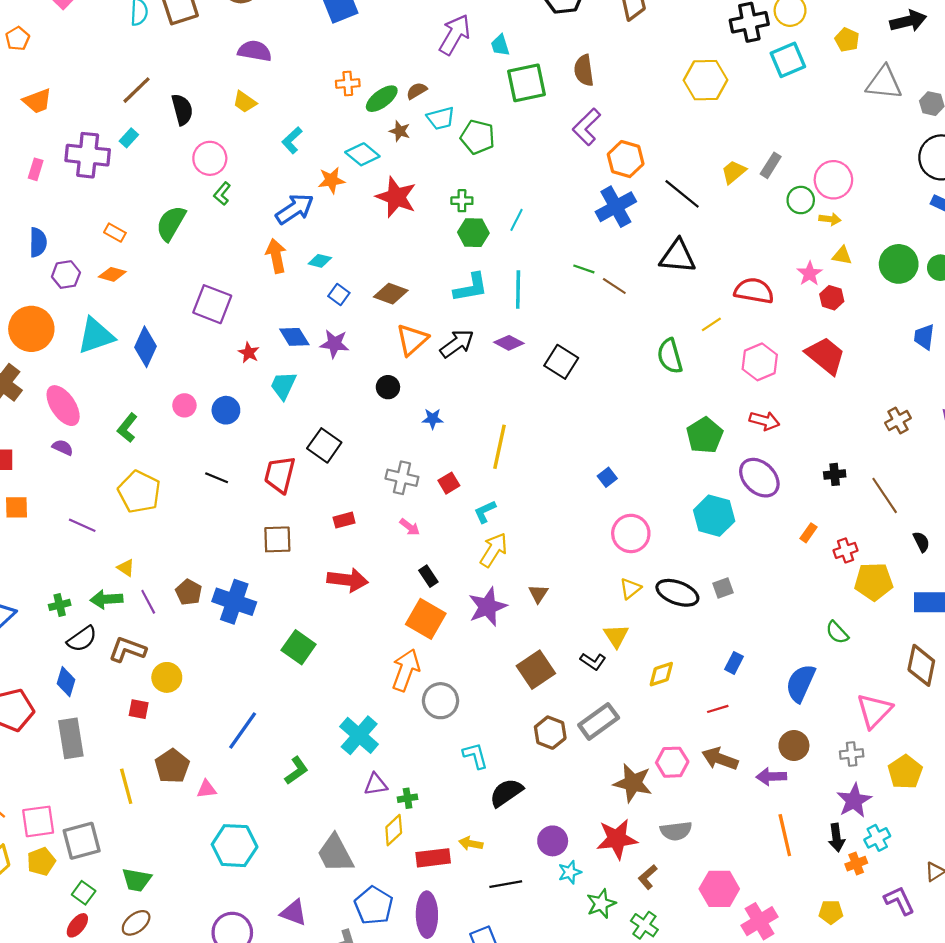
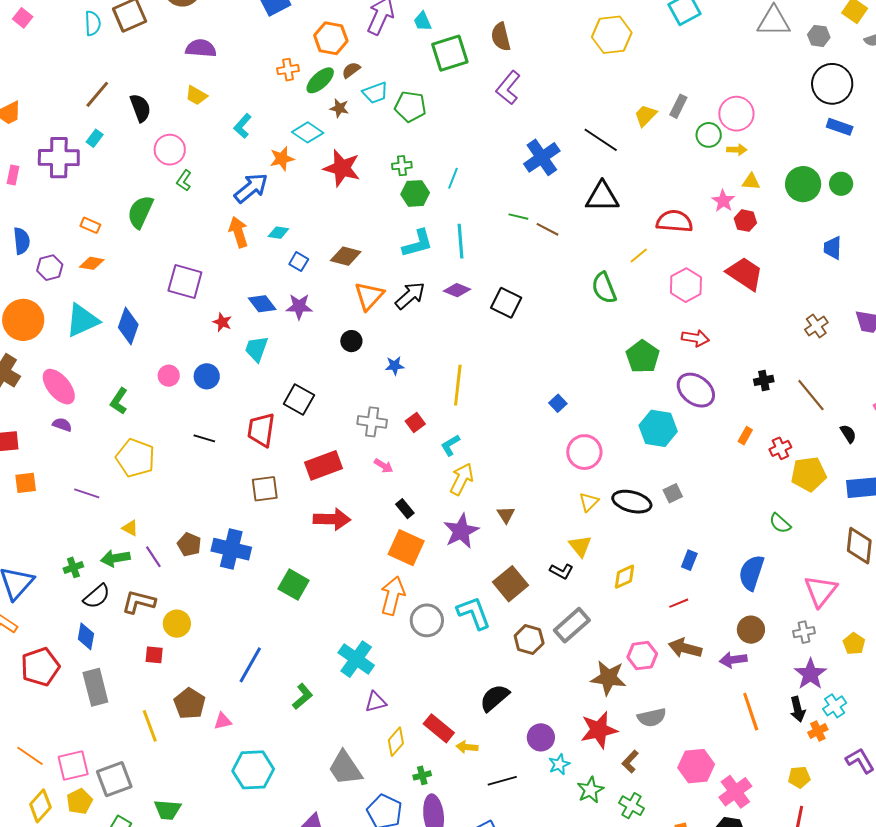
orange hexagon: (626, 159) -> (331, 38), moved
red rectangle: (344, 520) -> (324, 465), size x1.8
cyan L-shape: (475, 756) -> (474, 613), moved, size x1.4
yellow pentagon: (905, 772) -> (854, 644), size x0.7
green cross: (408, 798) -> (422, 775), moved
red rectangle: (433, 858) -> (439, 728), moved, turned 52

